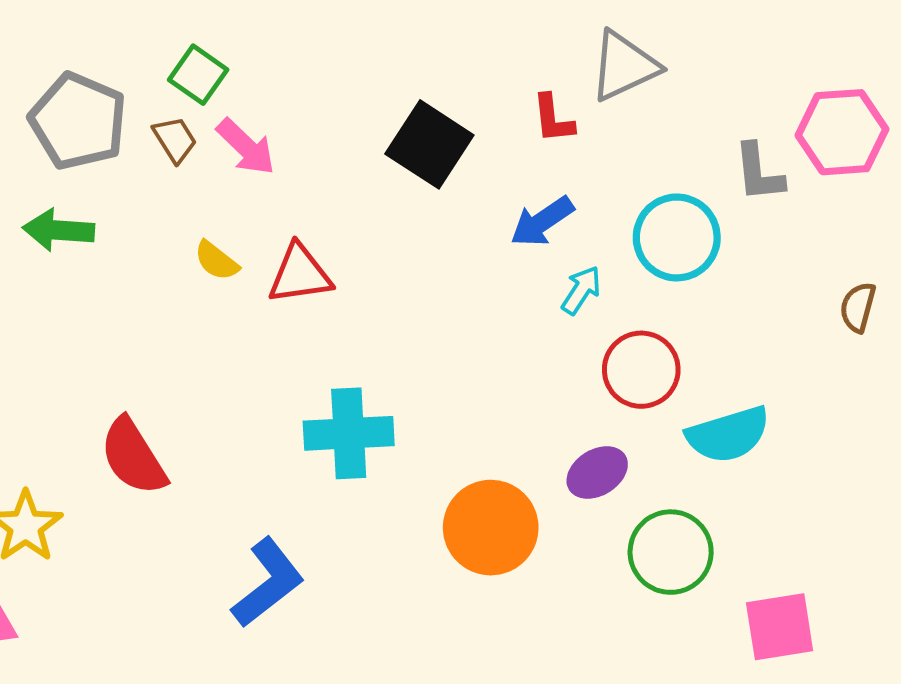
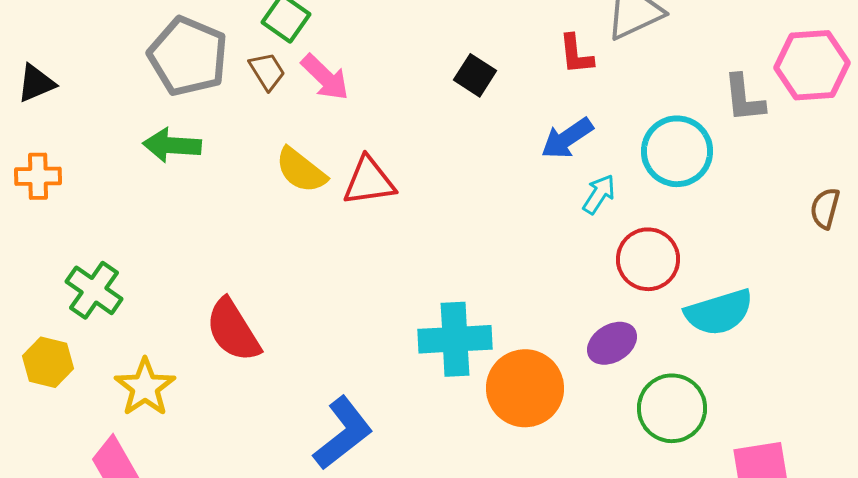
black square: (429, 144) -> (475, 75), size x0.6
yellow semicircle: (216, 261) -> (301, 170), size x1.4
cyan cross: (349, 433) -> (455, 339), moved

